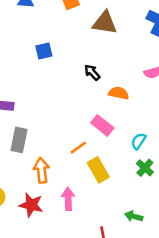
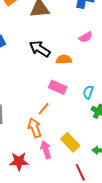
black arrow: (92, 72) -> (40, 49), size x1.5
orange arrow: (41, 170) -> (35, 128), moved
yellow rectangle: (98, 170) -> (70, 142), moved

